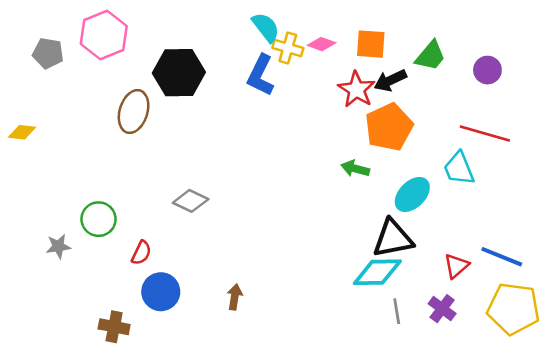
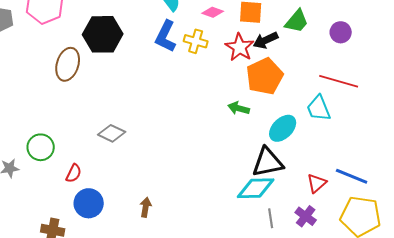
yellow cross: (288, 48) -> (196, 41), moved

